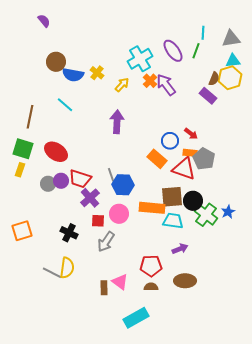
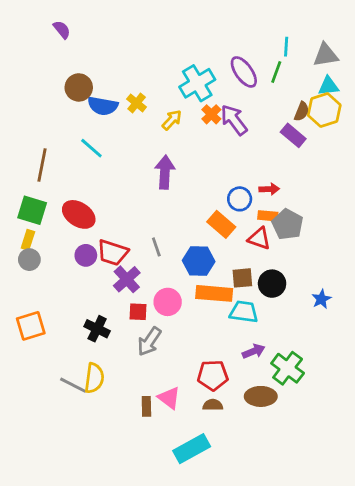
red arrow: (191, 134) -> (269, 189), turned -40
red triangle: (184, 169) -> (259, 238), size x0.7
gray circle: (48, 184) -> (29, 260), moved
blue hexagon: (123, 185) -> (199, 261), moved
brown square: (172, 197) -> (242, 278), size x0.7
green cross: (206, 215) -> (288, 368), moved

